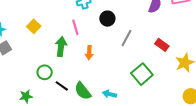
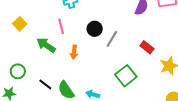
black circle: (107, 19) -> (95, 29), moved
green arrow: (61, 47) -> (46, 45), turned -66
green circle: (45, 72) -> (18, 71), moved

